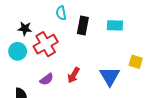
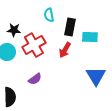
cyan rectangle: (115, 25) -> (90, 37), moved
red arrow: (74, 75) -> (65, 50), moved

